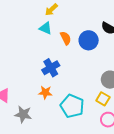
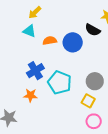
orange semicircle: (66, 38) -> (50, 41), turned -72
cyan pentagon: (72, 106) -> (60, 83), moved

